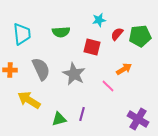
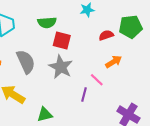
red semicircle: (117, 34) -> (106, 35), moved, turned 32
red square: (92, 47) -> (62, 40), moved
purple line: (82, 114) -> (84, 94), moved

